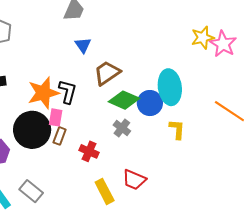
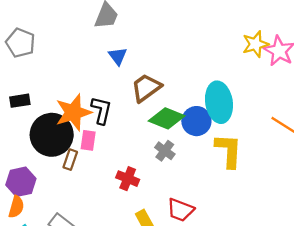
yellow L-shape: (177, 129) -> (229, 151), size x1.5
black circle: (32, 130) -> (52, 135), moved
brown rectangle: (60, 136) -> (70, 160), moved

